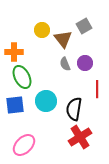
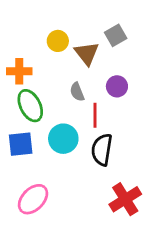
gray semicircle: (65, 64) -> (77, 92), moved
red line: (97, 89) -> (95, 115), moved
red cross: (80, 137) -> (125, 199), moved

